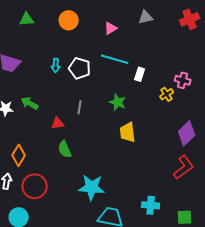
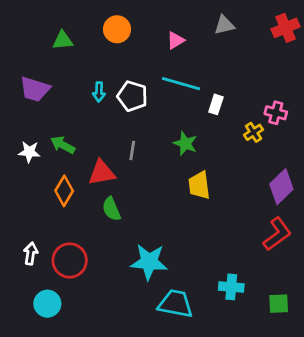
green triangle: (27, 19) -> (63, 40), moved
red triangle: (58, 123) -> (102, 173), size x1.5
orange diamond: (19, 155) -> (64, 191), moved

